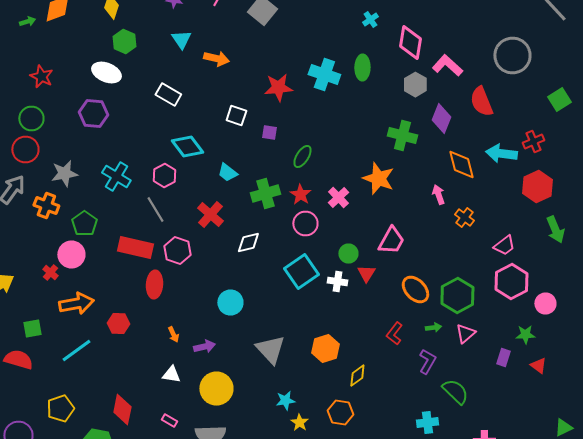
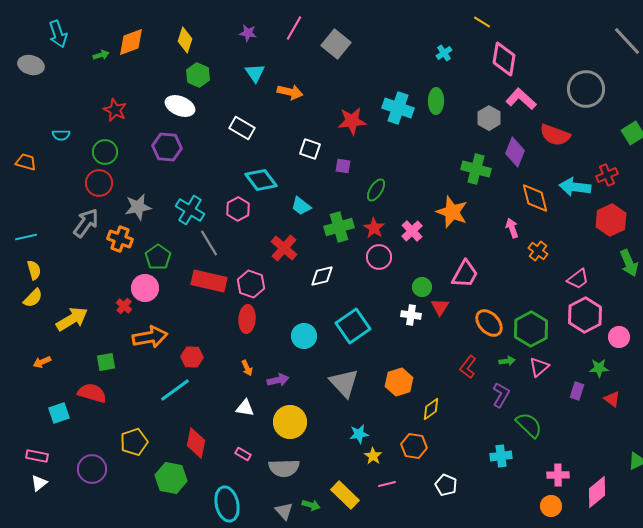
pink diamond: (410, 42) -> (504, 59), moved
red semicircle: (481, 102) -> (555, 135), turned -48
gray line: (155, 210) -> (209, 243), moved
cyan square: (301, 272) -> (353, 326), moved
red ellipse: (154, 284) -> (247, 319), moved
cyan line: (76, 350) -> (175, 390), moved

